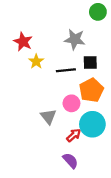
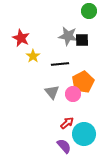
black square: (90, 63) -> (82, 40), moved
pink circle: (71, 103) -> (73, 94), moved
gray triangle: (48, 117) -> (52, 92), moved
cyan circle: (92, 124) -> (84, 134), moved

